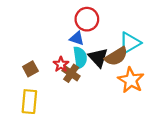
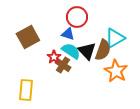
brown semicircle: (116, 56) -> (103, 50), turned -40
cyan semicircle: (80, 58) -> (71, 51), turned -48
brown square: (30, 69) -> (28, 37), moved, size x1.6

